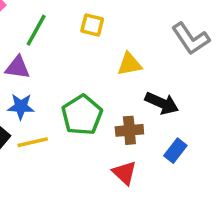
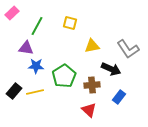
gray L-shape: (191, 39) -> (128, 49), moved
blue star: (21, 107) -> (36, 66), moved

